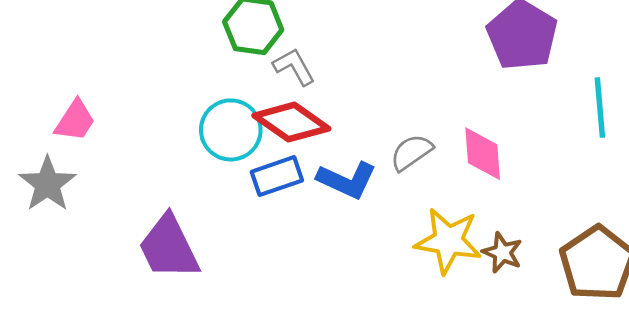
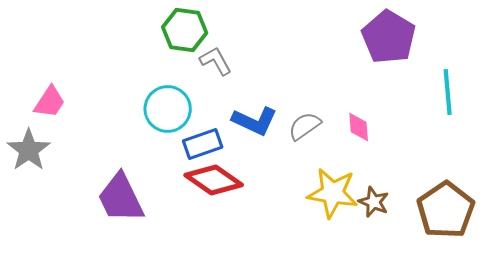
red diamond: (291, 122) -> (214, 180), moved
pink diamond: (483, 154) -> (359, 127), size x0.7
blue L-shape: (347, 180) -> (255, 121), moved

